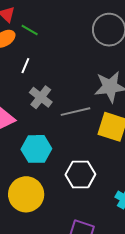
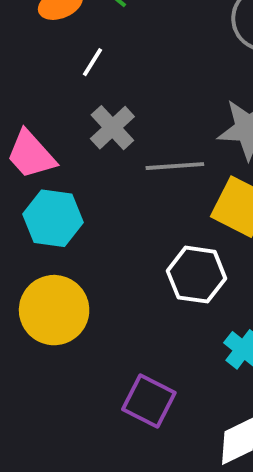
cyan hexagon: (36, 149) -> (53, 218), moved
white hexagon: (80, 174) -> (197, 275), moved

